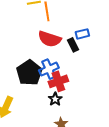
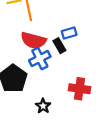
blue cross: (49, 69) -> (40, 58), moved
red cross: (58, 81) -> (79, 89), moved, turned 30

